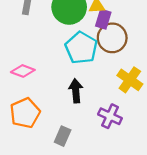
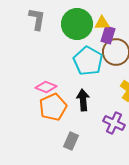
pink diamond: (23, 71) -> (46, 87), moved
orange pentagon: (25, 113) -> (53, 107), moved

